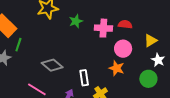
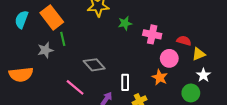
red semicircle: (125, 24) -> (184, 41), moved
green line: (18, 45) -> (63, 39), turned -40

